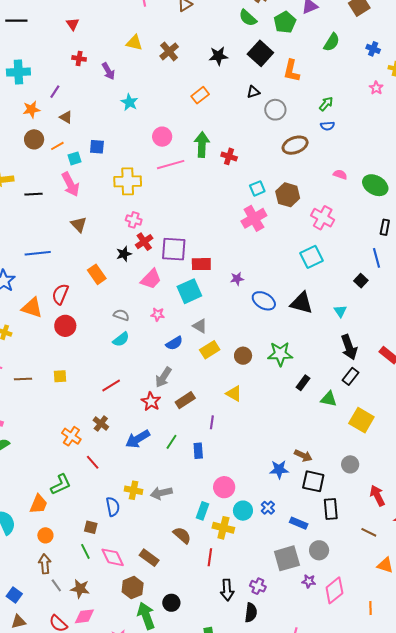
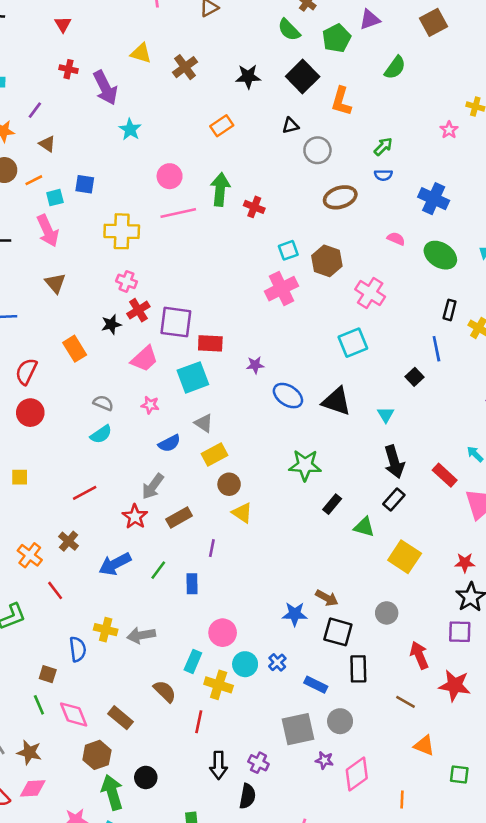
blue cross: (373, 49) -> (434, 199), moved, size x1.6
purple arrow: (108, 71) -> (105, 88), size x1.5
brown circle: (243, 356) -> (229, 484), moved

